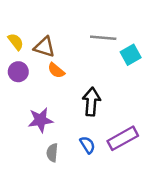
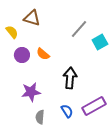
gray line: (103, 38) -> (79, 29), turned -54
brown triangle: (44, 47) -> (32, 18), moved
purple circle: (18, 72) -> (22, 55), moved

